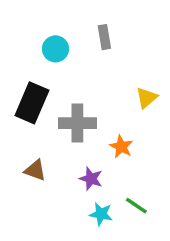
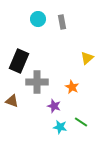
cyan circle: (56, 49) -> (38, 19), moved
gray cross: (77, 123) -> (37, 82), moved
brown triangle: (35, 170) -> (12, 101), moved

